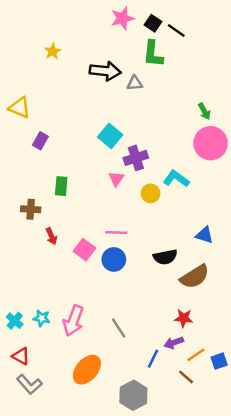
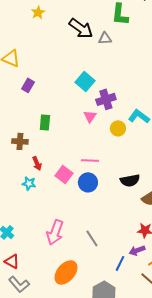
black arrow: (105, 71) -> (81, 28), turned 30
cyan star: (42, 318) -> (29, 183), moved

